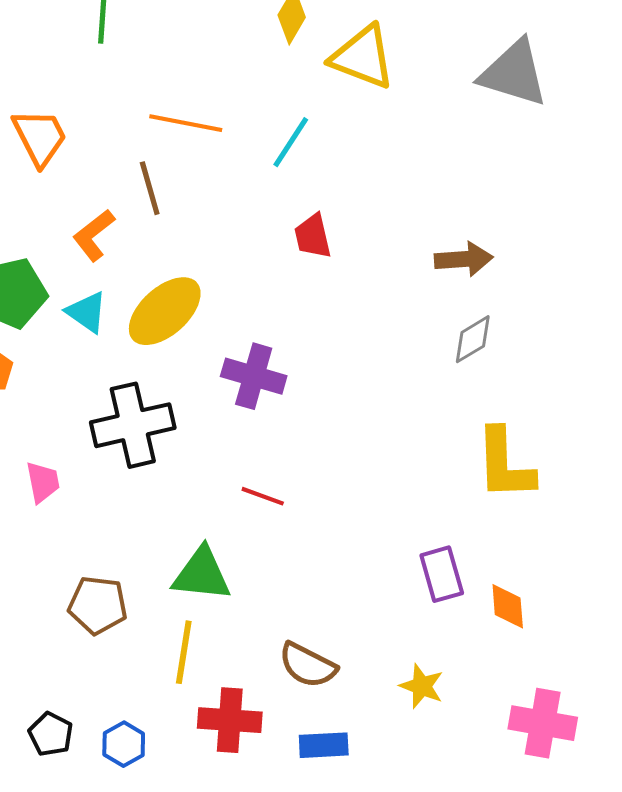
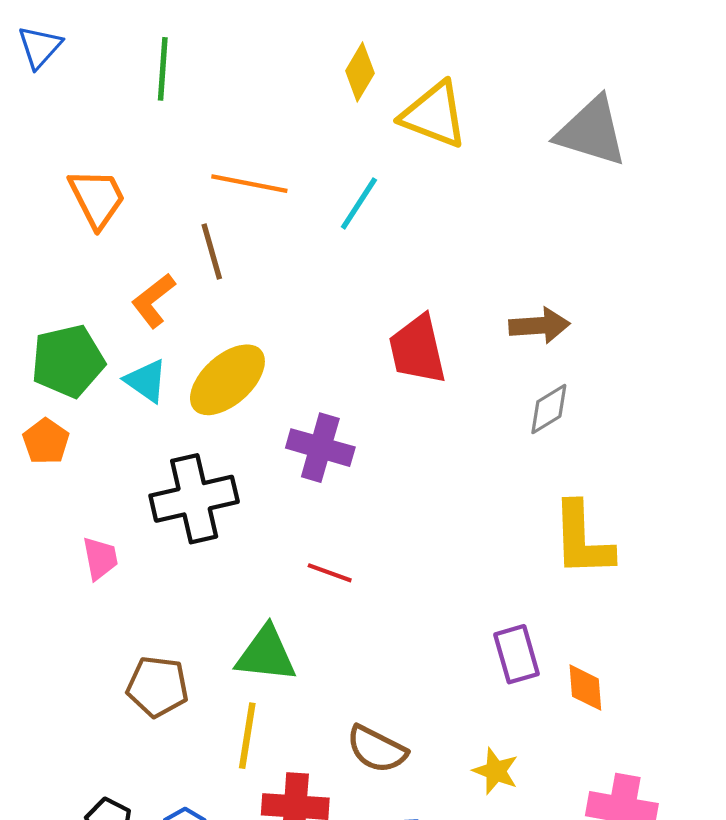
red trapezoid: (313, 236) -> (417, 350), moved, size x1.5

